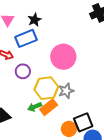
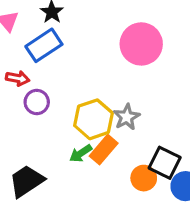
pink circle: (63, 57) -> (141, 44), moved
purple circle: (23, 71) -> (37, 102), moved
black square: (83, 122) -> (165, 163), turned -30

